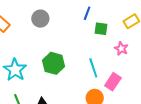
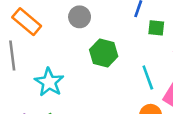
green hexagon: (54, 63) -> (104, 53), moved

